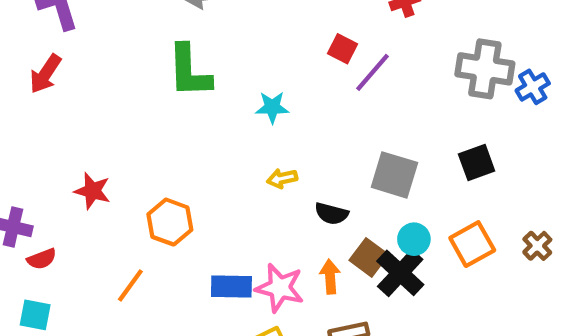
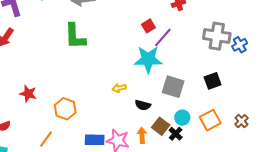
red square: (343, 49) -> (148, 26), turned 32
cyan star: (272, 107) -> (148, 59), moved, size x1.8
black cross: (400, 273) -> (176, 134), size x0.6

